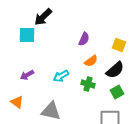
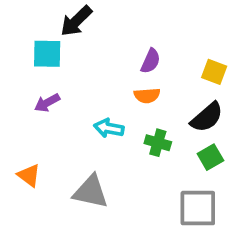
orange semicircle: (91, 61) -> (147, 95), moved, turned 32
purple arrow: (27, 75) -> (47, 103), moved
cyan arrow: (61, 76) -> (109, 128), turned 42

